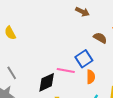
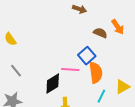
gray line: (12, 73) -> (16, 71), moved
orange semicircle: (91, 77) -> (96, 73), size x1.5

